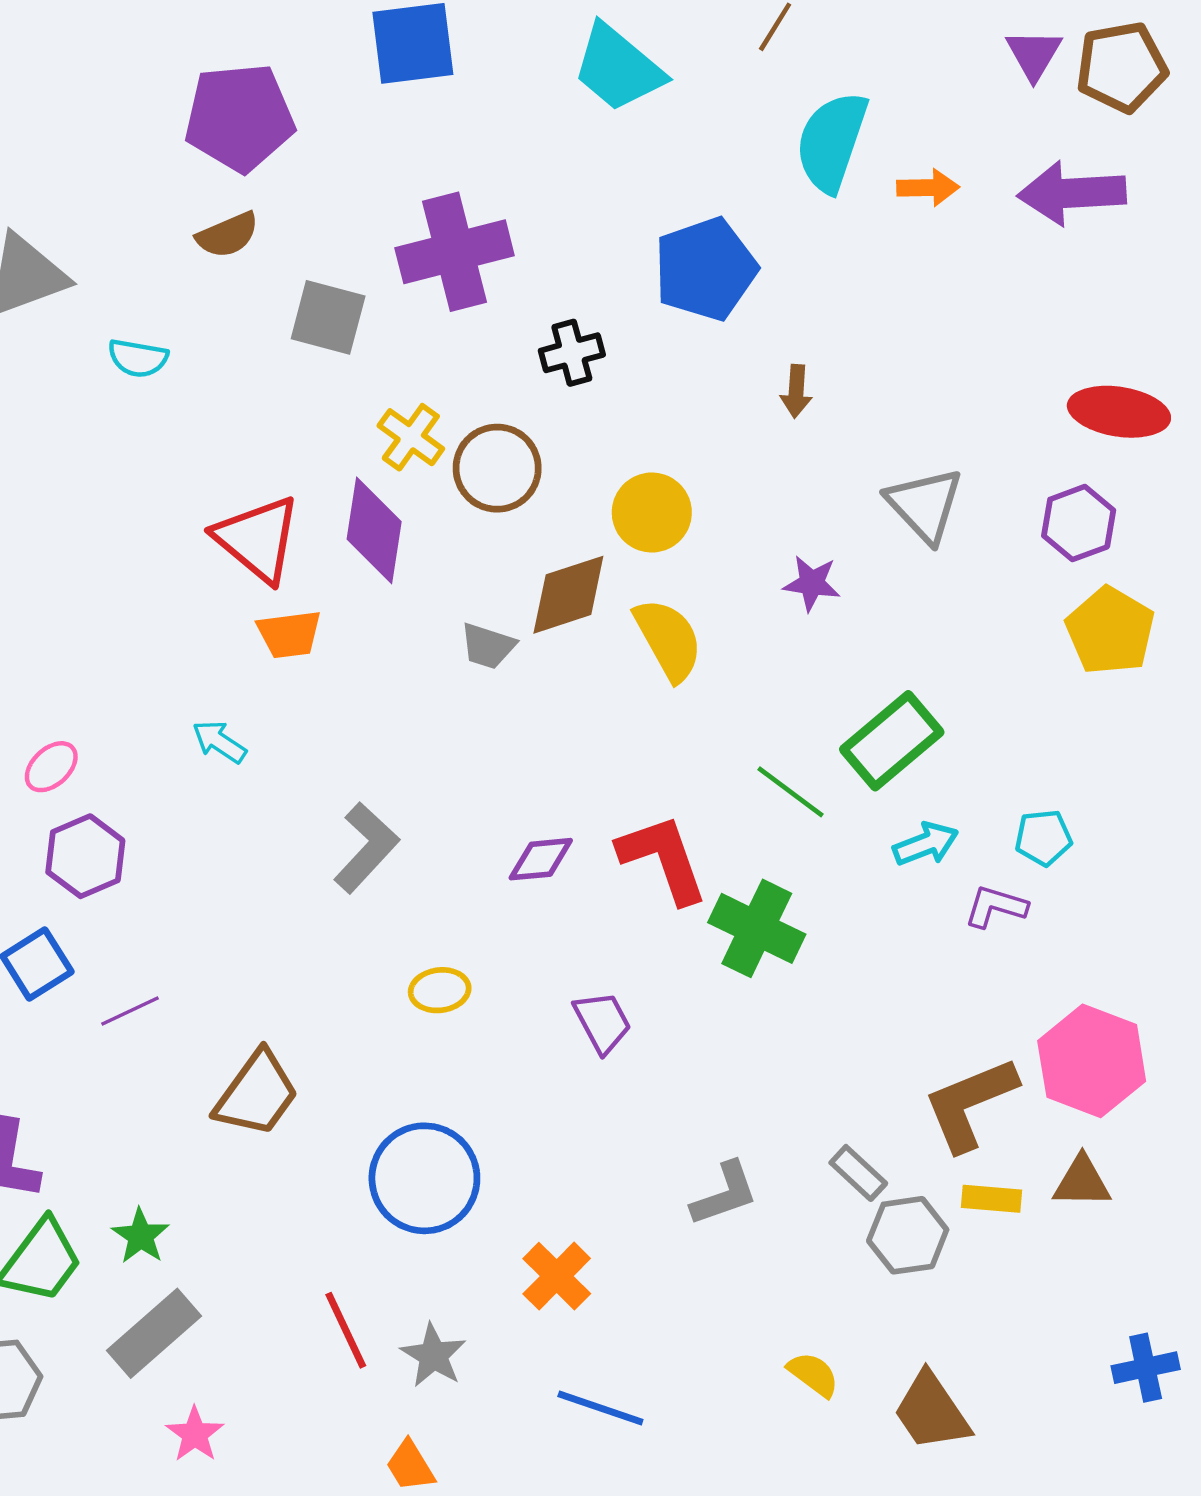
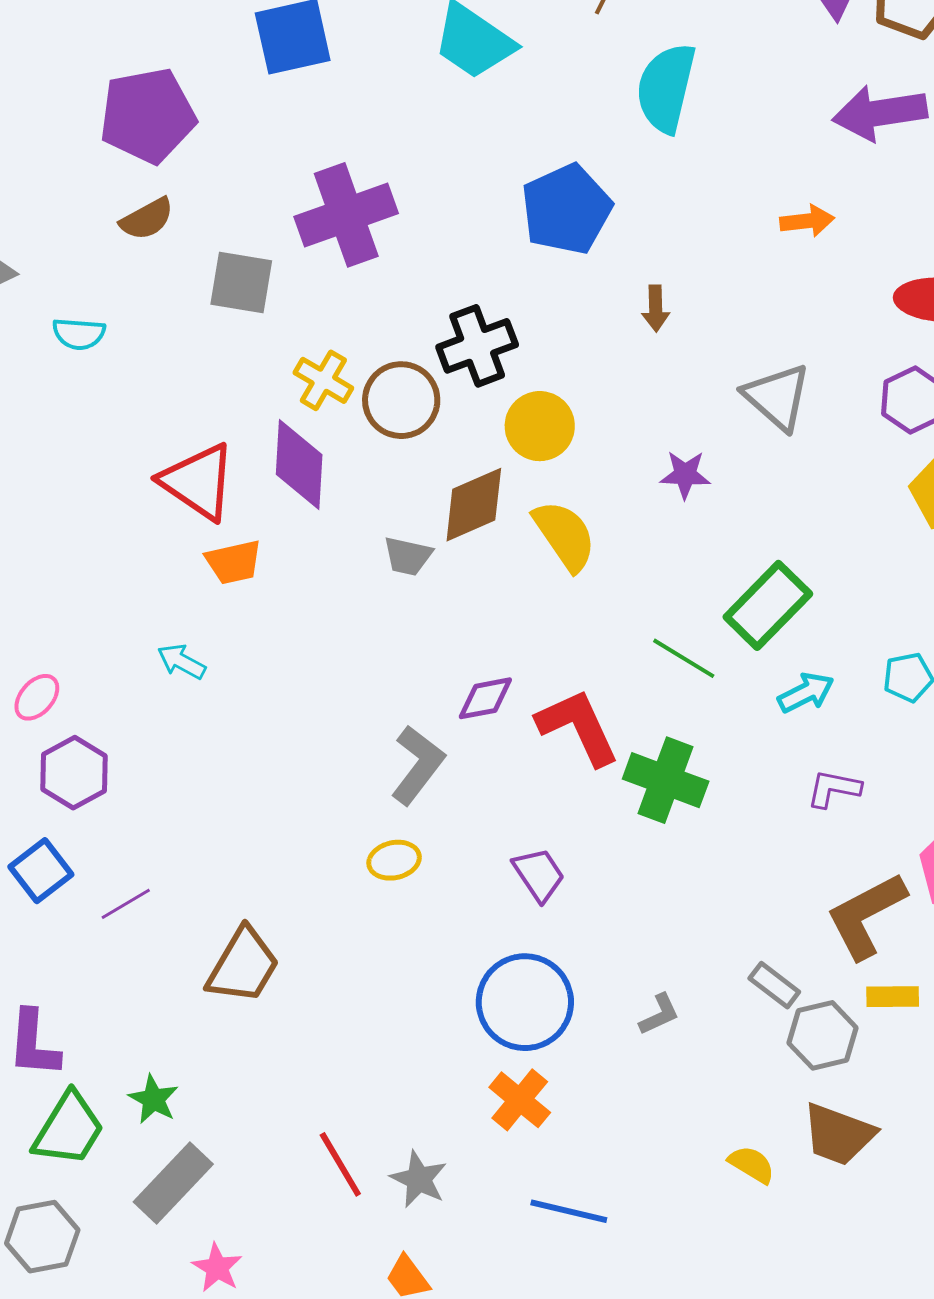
orange arrow: (928, 188) -> (807, 221), moved
black cross: (572, 353) -> (477, 346), moved, size x1.4
gray L-shape: (366, 848) -> (418, 765), moved
purple diamond: (541, 859) -> (485, 698), moved
purple L-shape: (996, 907) -> (834, 789), moved
blue circle: (424, 1178) -> (525, 1002), moved
gray L-shape: (724, 1194) -> (659, 1014), size x0.7
brown trapezoid: (931, 1411) -> (839, 1134), moved, turned -30

